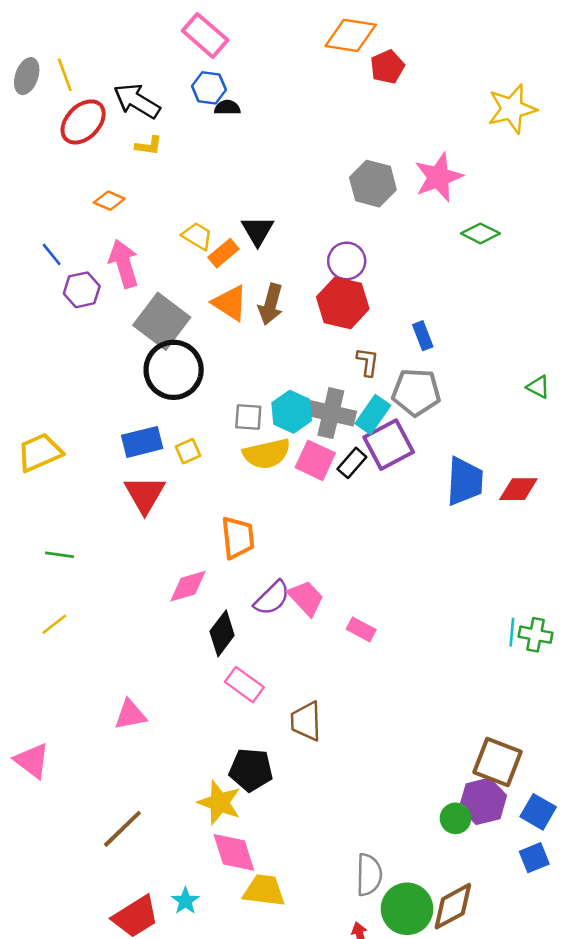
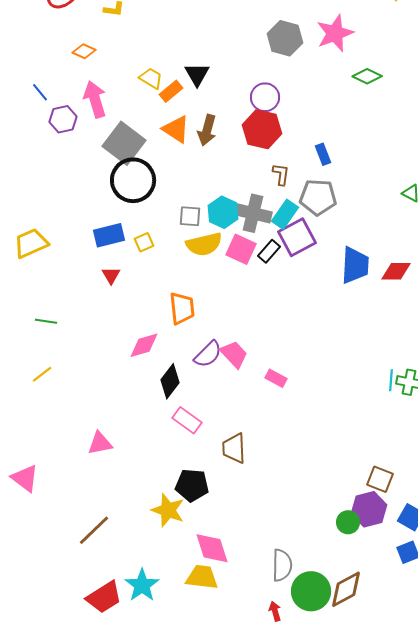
red triangle: (145, 494) -> (111, 275), size x0.6
brown square: (497, 762) -> (380, 479), size x0.7
pink diamond: (234, 852) -> (212, 548), moved
cyan star: (185, 901) -> (142, 585), size x1.6

